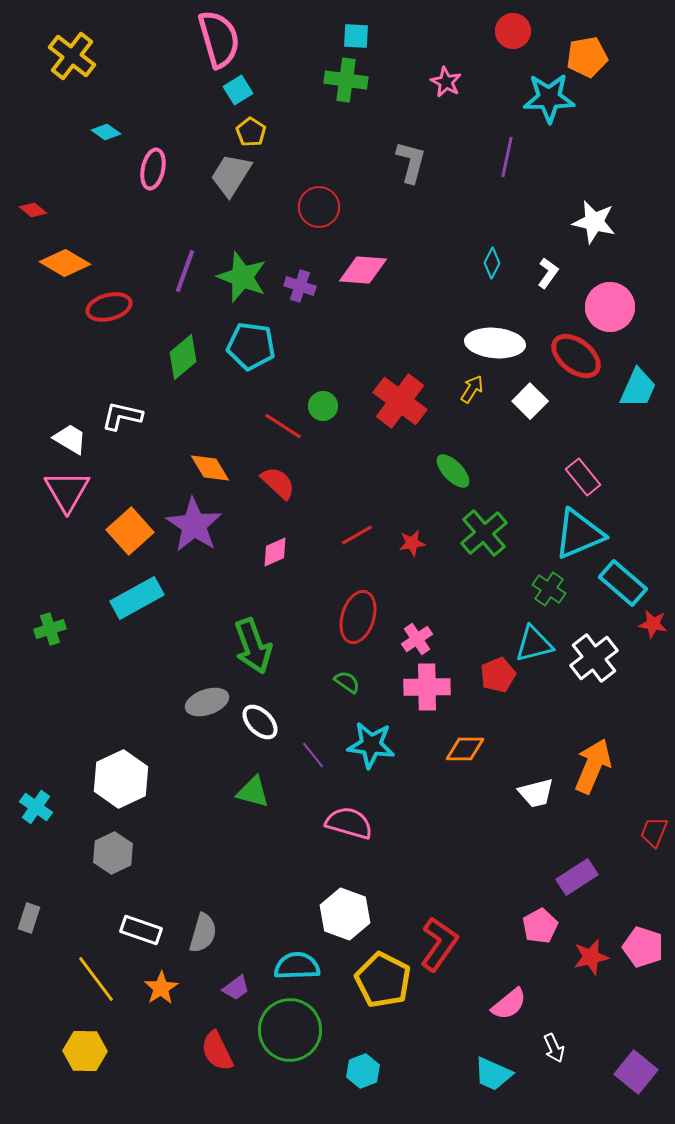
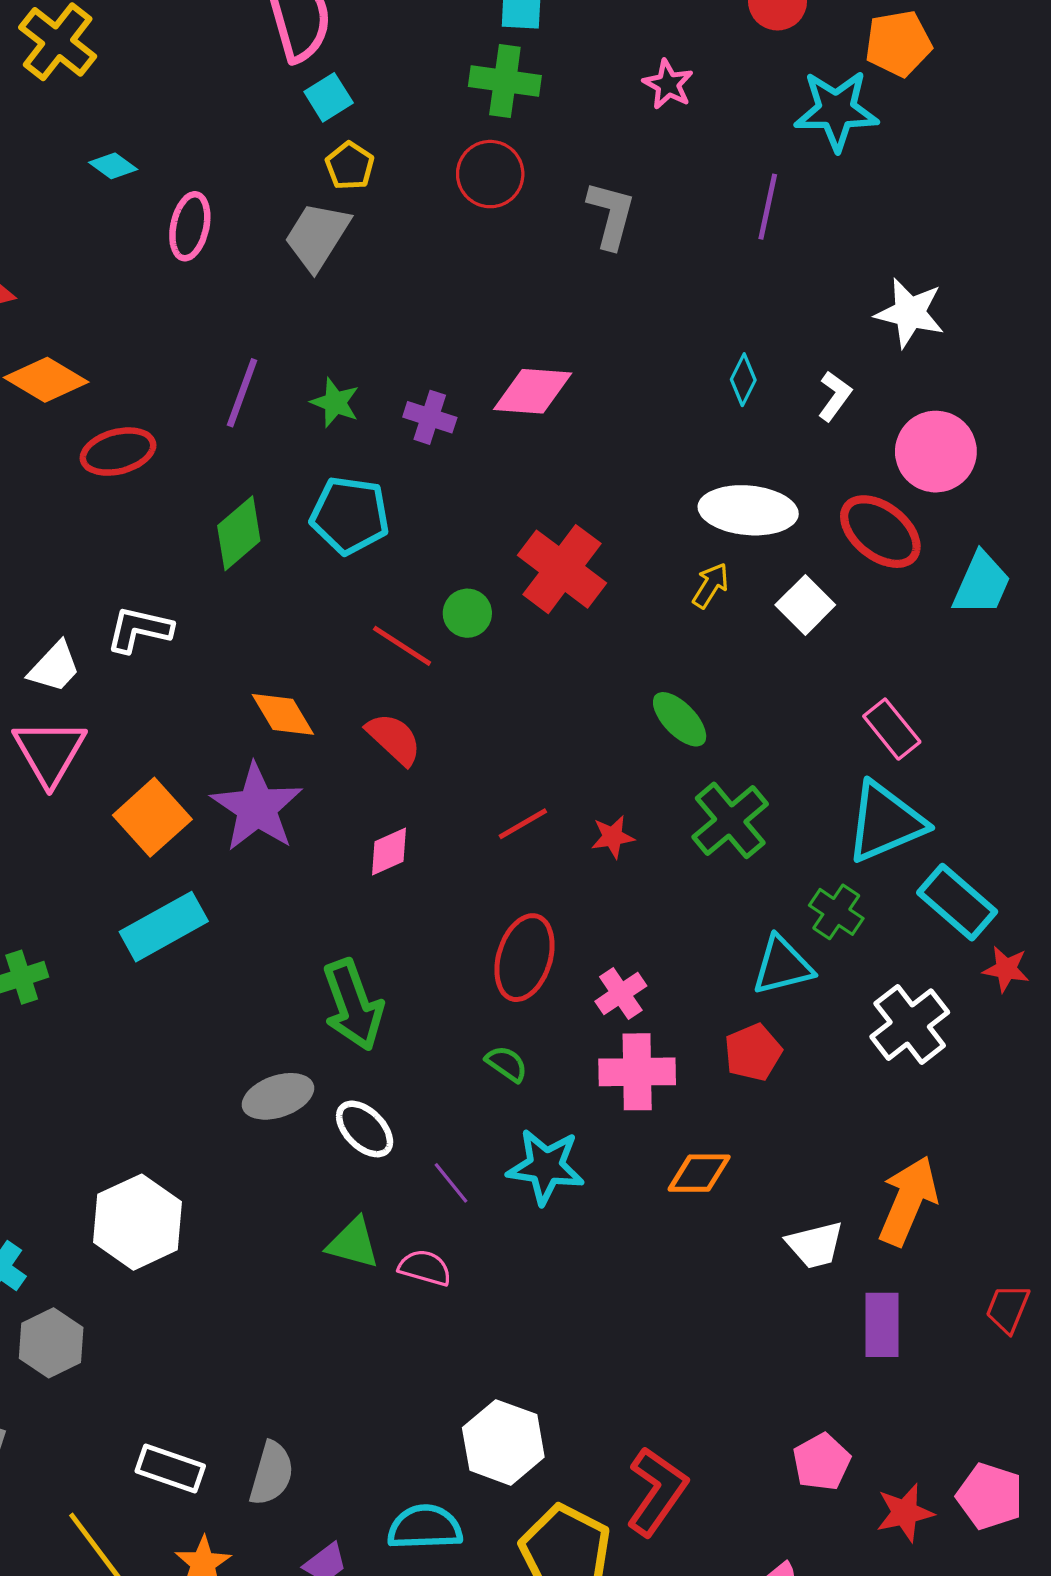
red circle: (319, 207) -> (490, 174), moved
green star: (242, 277) -> (335, 403), size x0.6
red cross: (400, 401) -> (562, 569), moved
white trapezoid: (70, 439) -> (54, 667), turned 102
cyan triangle: (534, 644) -> (782, 966), moved
pink semicircle: (349, 823) -> (425, 1268), moved, size x0.7
gray hexagon: (113, 853) -> (51, 1343), moved
purple rectangle: (577, 877) -> (882, 1325), moved, turned -57

